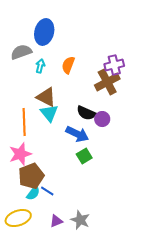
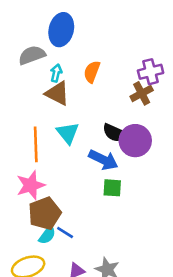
brown cross: (107, 82) -> (142, 93), size x0.7
brown triangle: (46, 97) -> (57, 93), moved
purple circle: (102, 119) -> (135, 141), size x1.6
green square: (84, 156) -> (112, 188), turned 35

